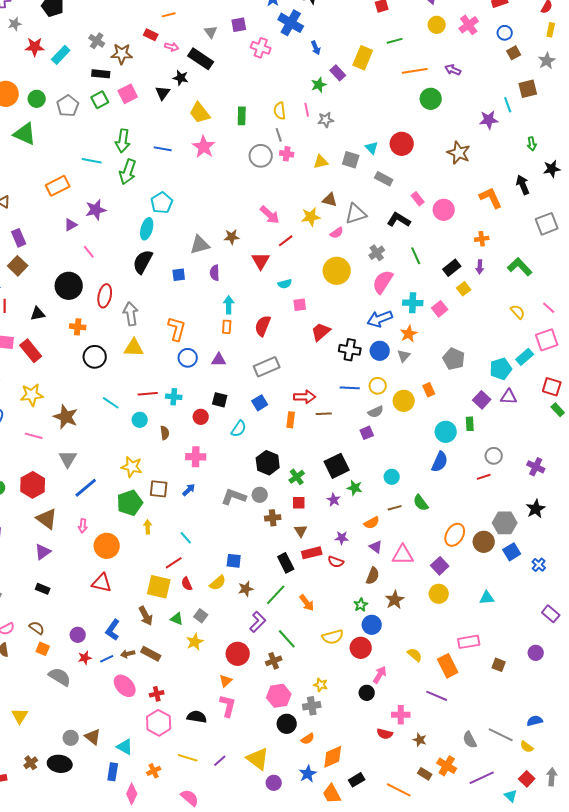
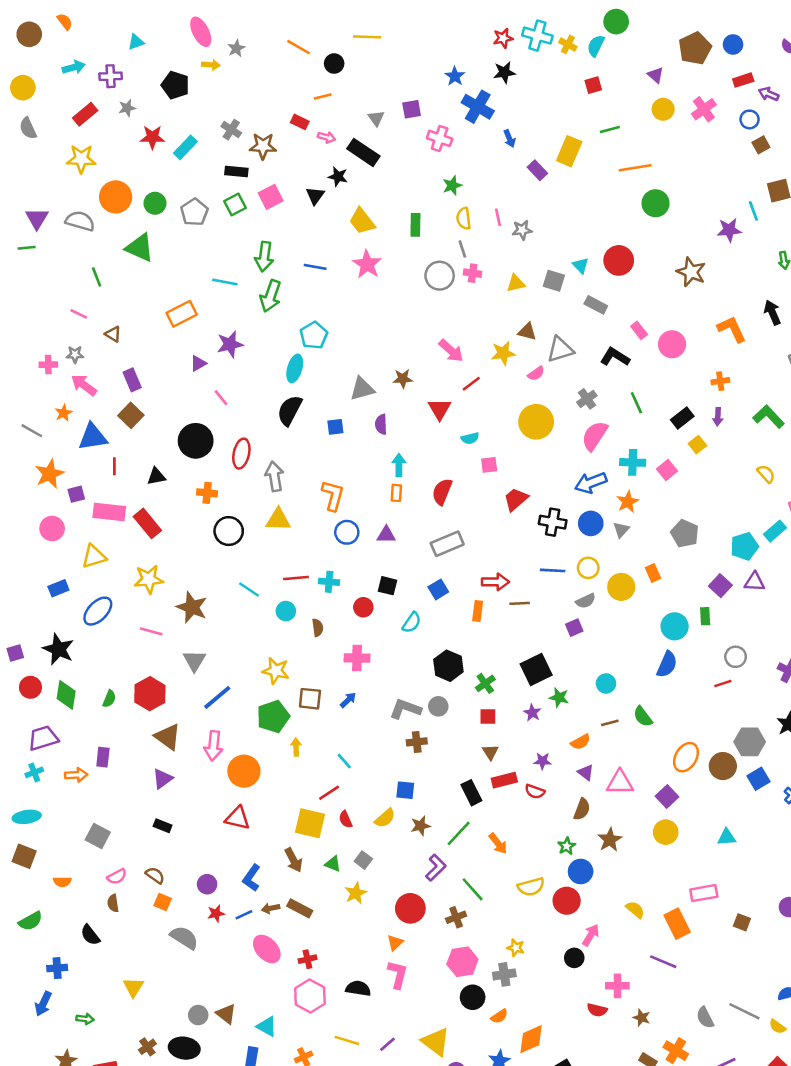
purple arrow: (453, 70) -> (769, 94), moved
green star: (319, 85) -> (452, 185), moved
brown cross: (273, 518) -> (417, 742), moved
pink arrow: (83, 526) -> (213, 746), size x1.6

